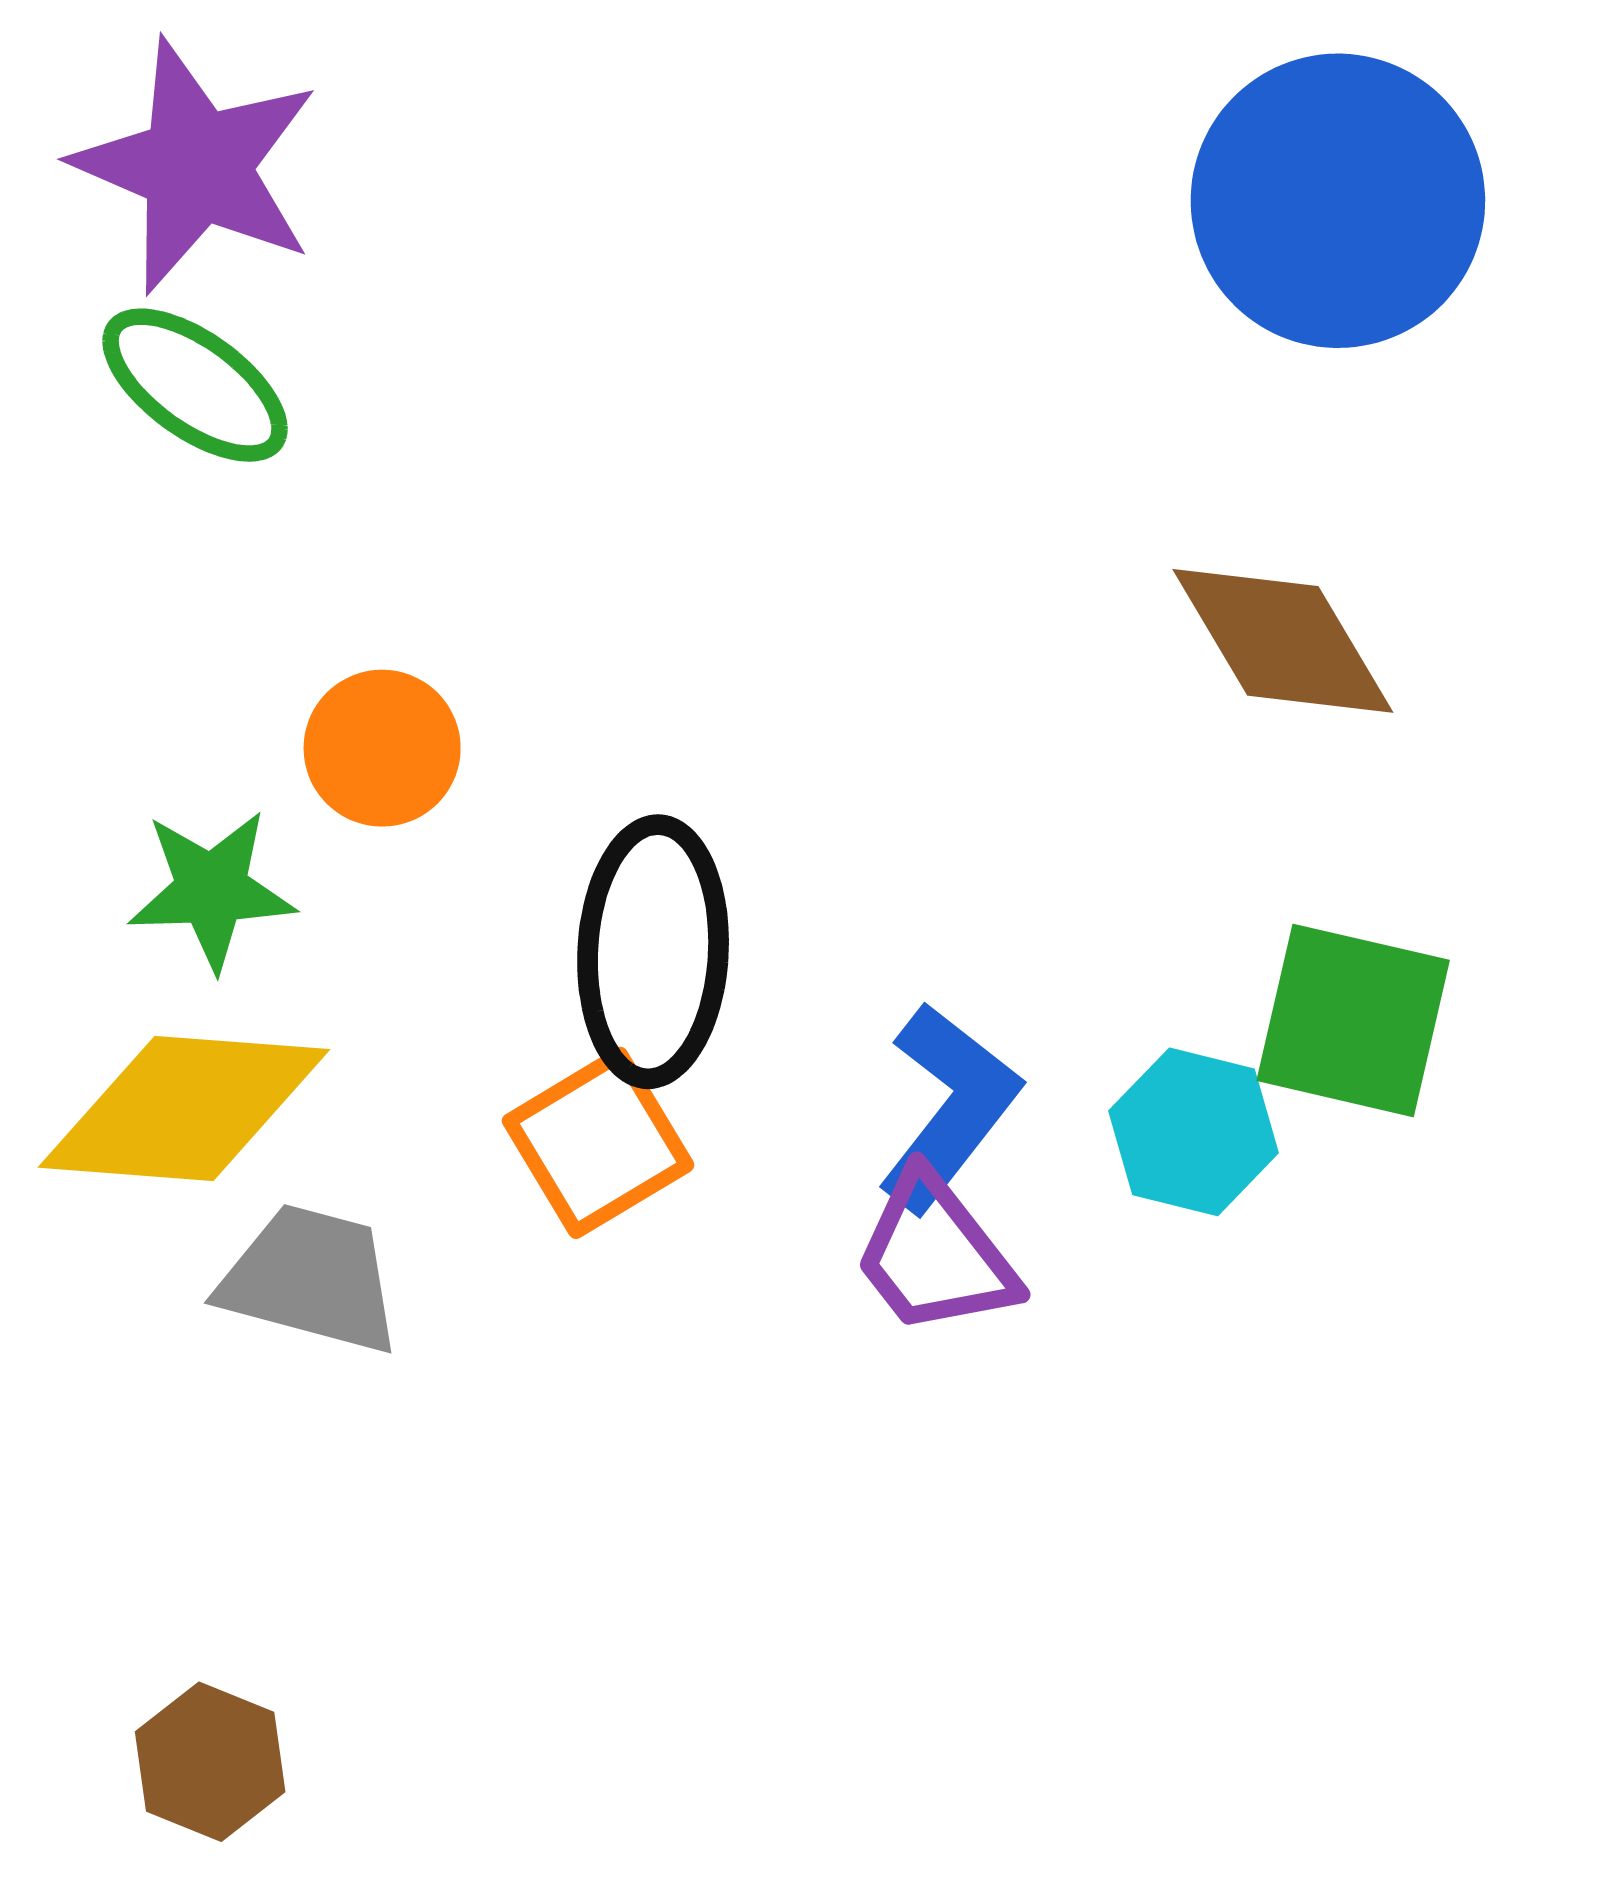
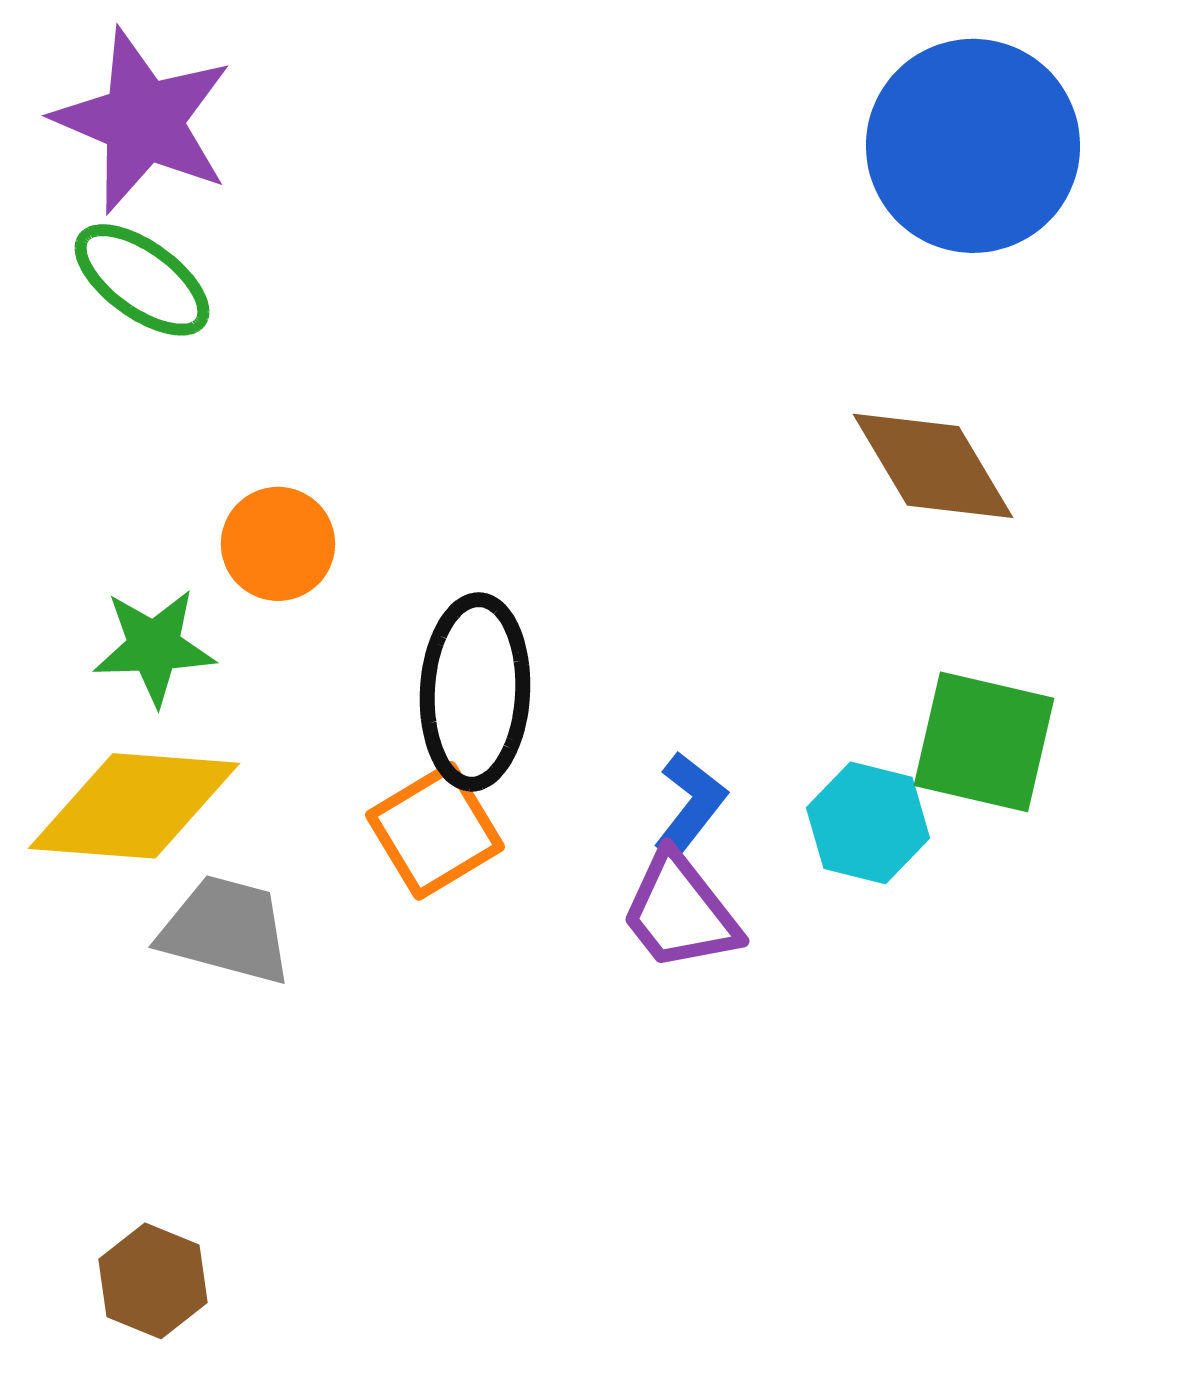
blue L-shape: (949, 1107) -> (690, 805), size x0.7

